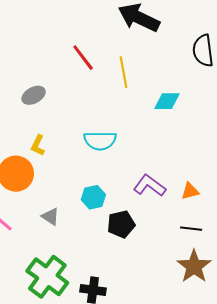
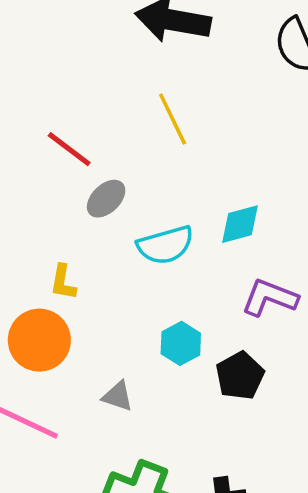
red line: (83, 58) -> (69, 149), moved
gray ellipse: (34, 95) -> (106, 199), moved
cyan diamond: (167, 101) -> (240, 224), moved

